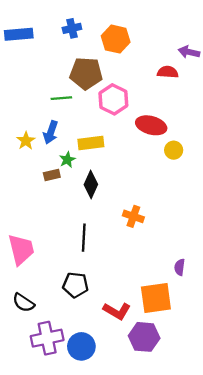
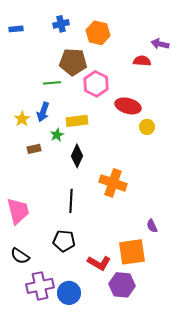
blue rectangle: (19, 34) -> (16, 29), size x0.6
brown rectangle: (52, 175) -> (34, 149), moved
orange cross: (133, 216) -> (113, 183), size x1.5
purple semicircle: (180, 267) -> (152, 226), turned -32

